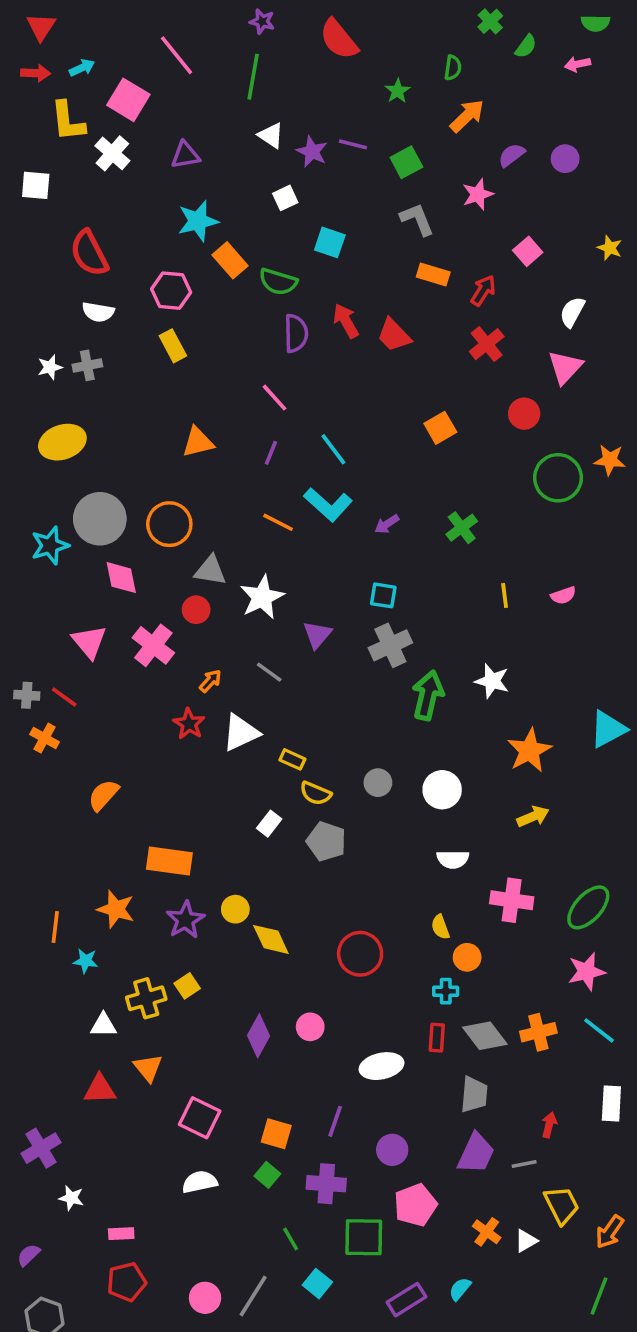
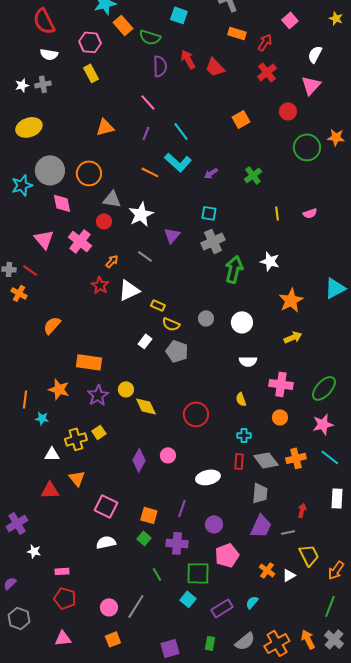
orange circle: (467, 957) -> (280, 417), moved
red pentagon: (127, 1282) -> (65, 598), turned 30
cyan square: (317, 1284) -> (188, 599), moved

